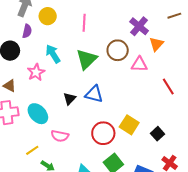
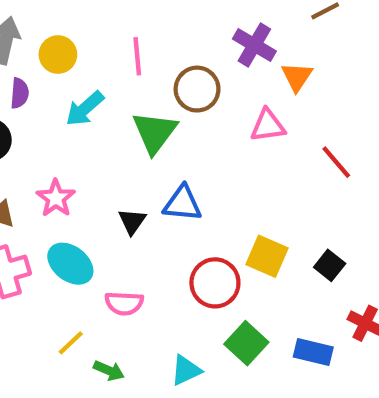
brown circle: (118, 50) -> (197, 89), moved
cyan arrow: (53, 54) -> (85, 109), moved, turned -90
pink star: (36, 72) -> (56, 198), moved

